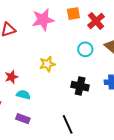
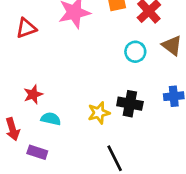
yellow star: (47, 64) -> (99, 113), moved
purple rectangle: (23, 119) -> (37, 152), moved

